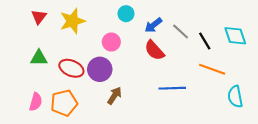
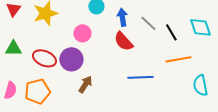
blue arrow: (153, 25) -> (122, 17), turned 120
orange line: (212, 69) -> (178, 59), turned -30

